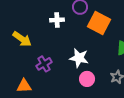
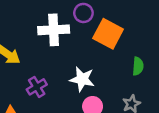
white cross: (57, 20) -> (54, 30), size x1.6

